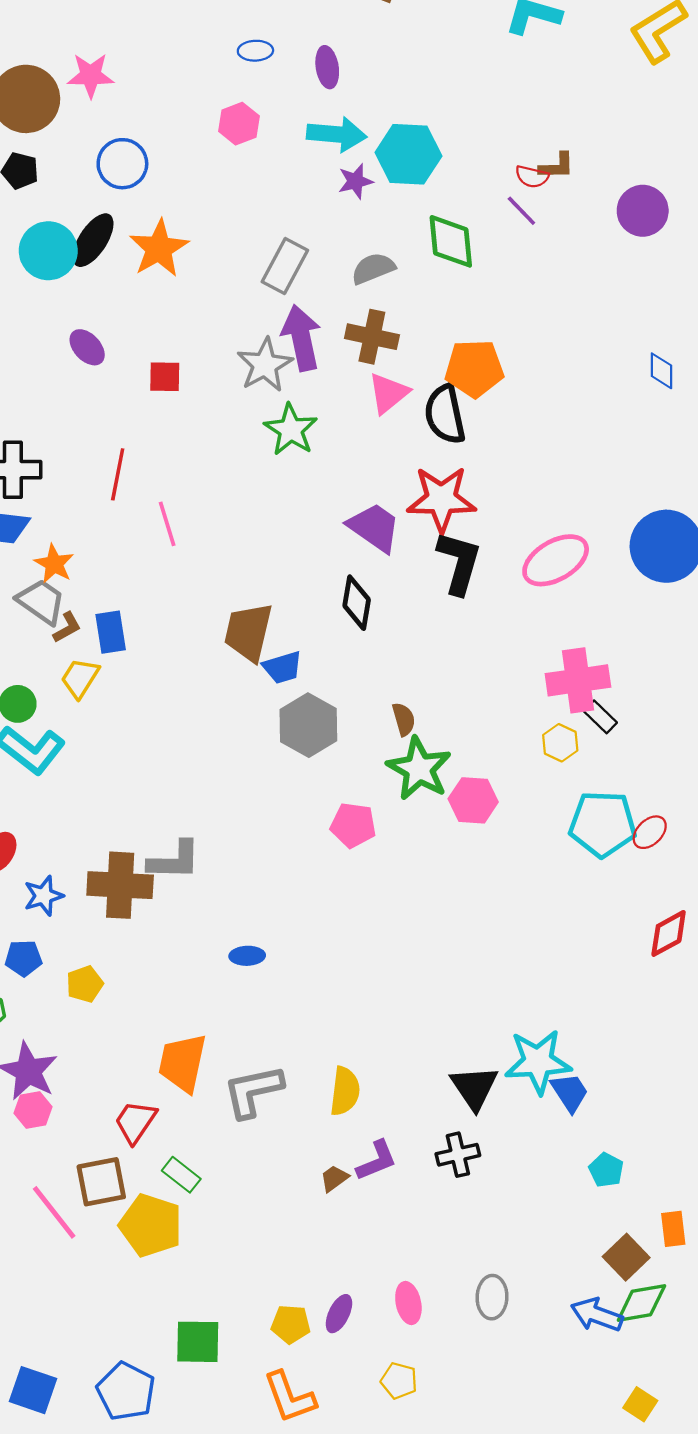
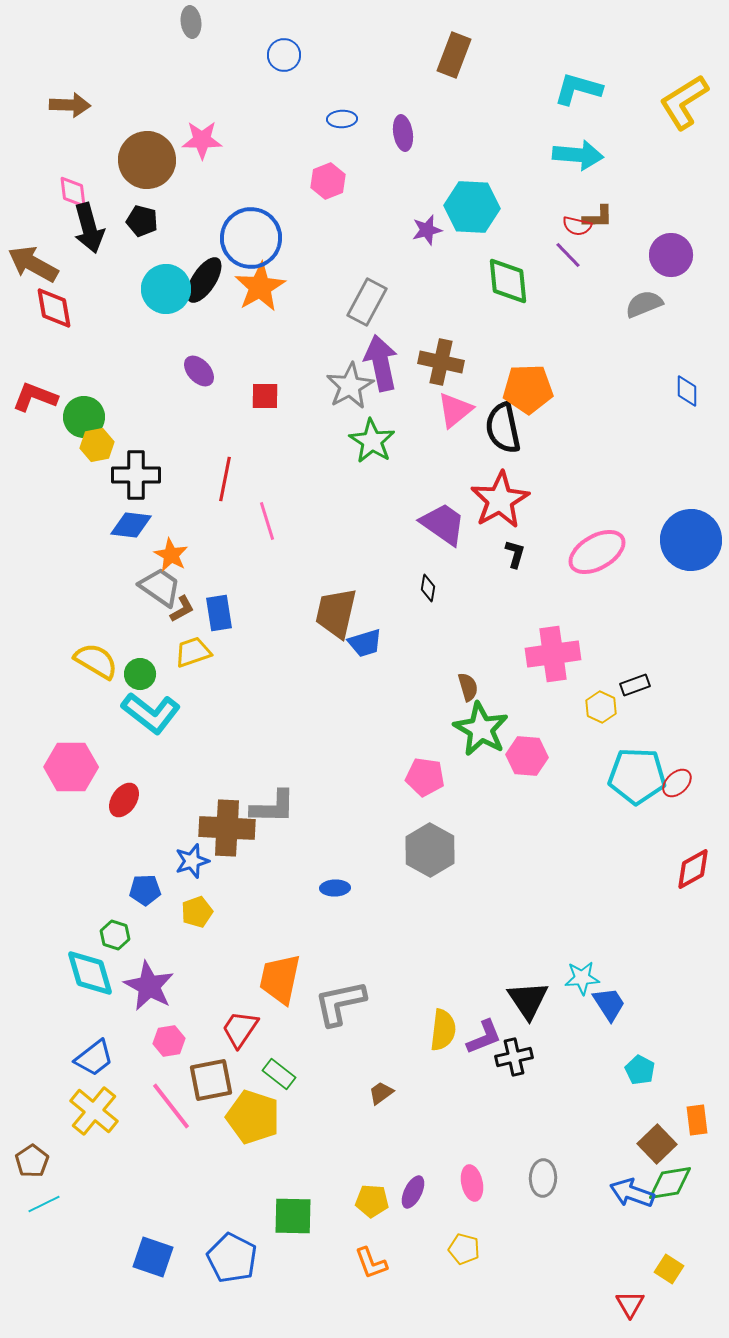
cyan arrow: (337, 134) -> (578, 155), moved
blue circle: (122, 164) -> (251, 238), moved, size x1.4
gray semicircle: (373, 268) -> (644, 304), moved
red star: (441, 499) -> (500, 500), turned -30
black L-shape: (459, 563) -> (515, 554), size x0.5
black diamond: (357, 603) -> (428, 588), size x0.6
yellow trapezoid: (80, 678) -> (193, 652), turned 39
pink cross: (578, 680) -> (553, 654), moved
black rectangle: (600, 717) -> (635, 685), turned -64
gray hexagon: (308, 725) -> (430, 850), moved
blue star: (44, 896) -> (192, 861), moved
cyan star: (538, 1062) -> (582, 978), size x0.6
yellow semicircle: (345, 1091) -> (443, 1030), moved
pink hexagon: (33, 1110) -> (169, 1041), moved
purple L-shape: (377, 1161) -> (484, 1037), moved
brown trapezoid: (334, 1178) -> (381, 1093), moved
orange L-shape: (290, 1397) -> (371, 1263), size x0.7

